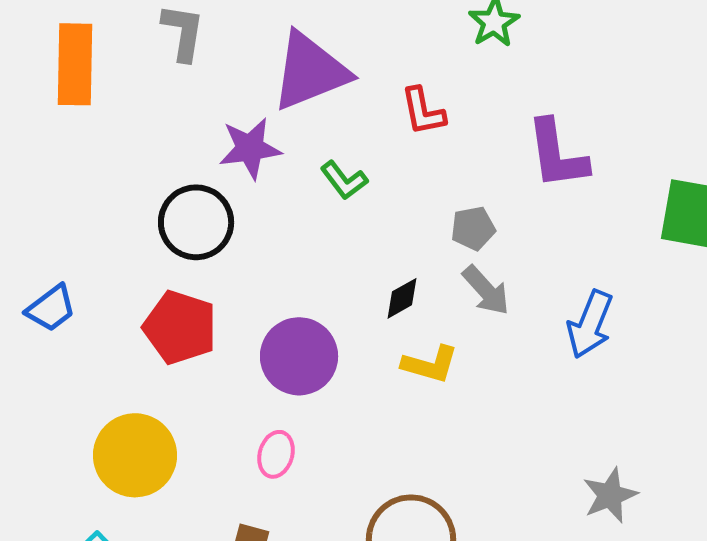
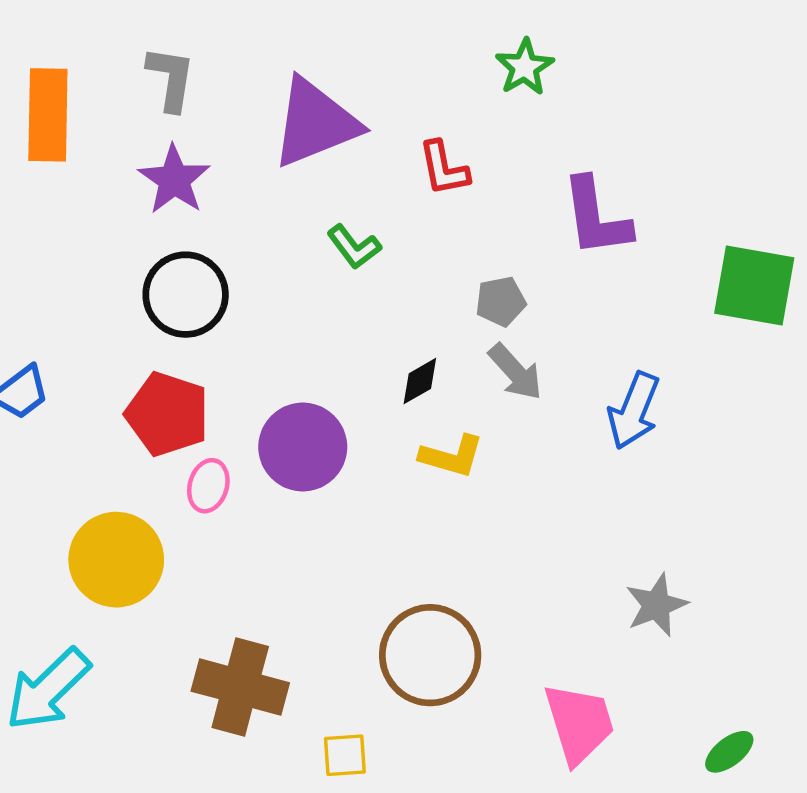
purple star: (250, 148) -> (174, 180), moved, turned -30
pink ellipse: (276, 454) -> (208, 486), moved

